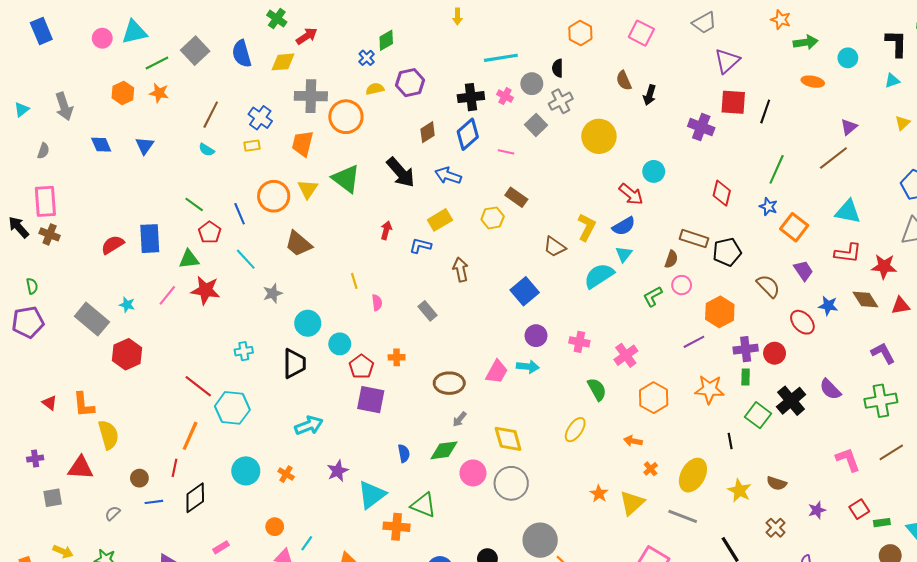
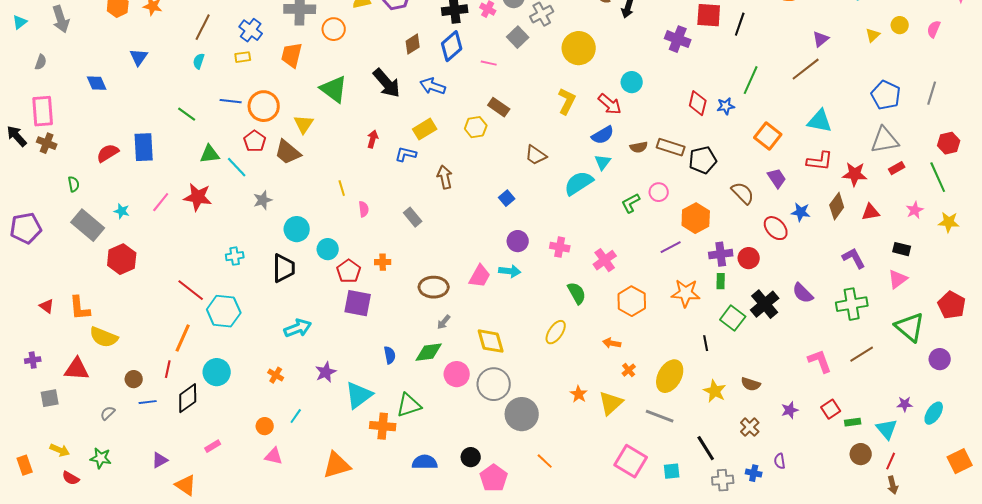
orange circle: (346, 117) -> (334, 29), size x0.7
blue diamond: (101, 145) -> (97, 83), moved
cyan semicircle: (207, 150) -> (199, 61), turned 77
yellow triangle: (308, 189) -> (304, 124), moved
blue star: (768, 207) -> (726, 106), moved, turned -30
blue line: (240, 214) -> (231, 101), moved, turned -60
yellow L-shape: (587, 227) -> (567, 101), moved
red pentagon: (210, 232) -> (255, 141), moved
green triangle: (189, 259) -> (210, 154), moved
brown semicircle: (671, 259) -> (639, 147), moved, turned 60
green semicircle: (32, 286) -> (74, 184), moved
blue square: (525, 291) -> (507, 198), size x0.6
brown diamond: (865, 299) -> (837, 206), turned 68
yellow semicircle: (108, 435) -> (104, 337), turned 128
cyan circle: (246, 471) -> (217, 372), moved
green triangle: (423, 505) -> (409, 405), turned -40
gray circle: (540, 540) -> (522, 414), moved
cyan line: (307, 543) -> (296, 416), moved

